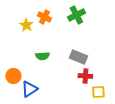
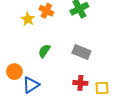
green semicircle: (42, 56) -> (44, 51), turned 128
red cross: (85, 76) -> (80, 83), moved

